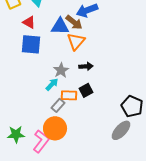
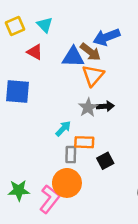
blue square: (31, 44) -> (18, 91), moved
gray star: (61, 70) -> (88, 108), moved
black square: (86, 90) -> (105, 161), moved
gray rectangle: (58, 105) -> (71, 155), turned -40

